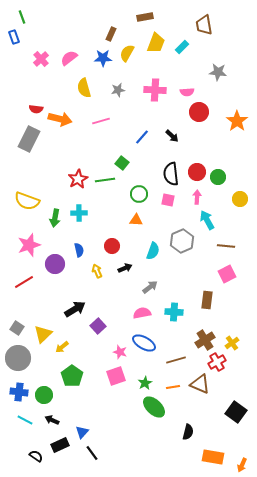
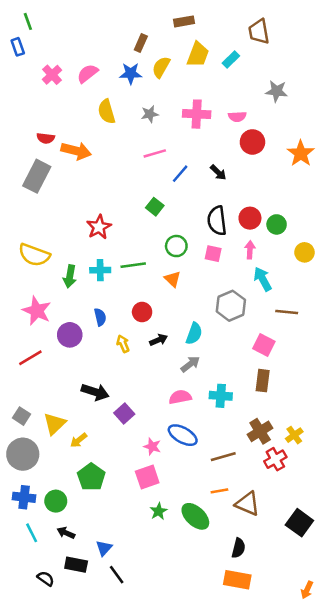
pink line: (101, 121) -> (155, 153), moved
green line: (105, 180) -> (133, 265), moved
orange triangle: (136, 220) -> (173, 279), turned 40
pink star: (29, 245) -> (37, 311), turned -30
cyan semicircle: (153, 251) -> (194, 334), moved
pink square: (227, 274) -> (264, 345), moved, turned -36
black arrow: (75, 309) -> (95, 392), turned 50
green star: (145, 383) -> (159, 511), moved
brown triangle: (200, 384) -> (247, 504), moved
cyan line: (25, 420) -> (32, 533), turned 35
black rectangle: (60, 445) -> (76, 565), turned 36
orange rectangle: (213, 457) -> (237, 580), moved

